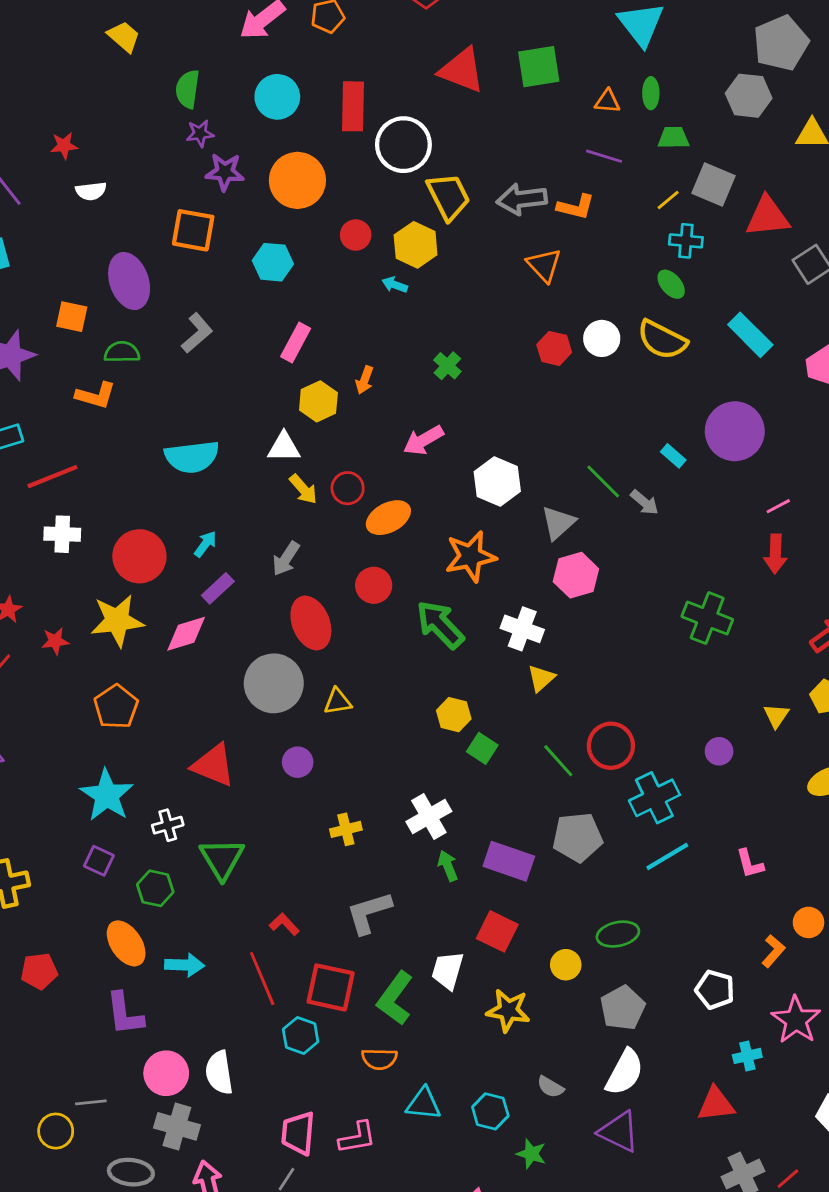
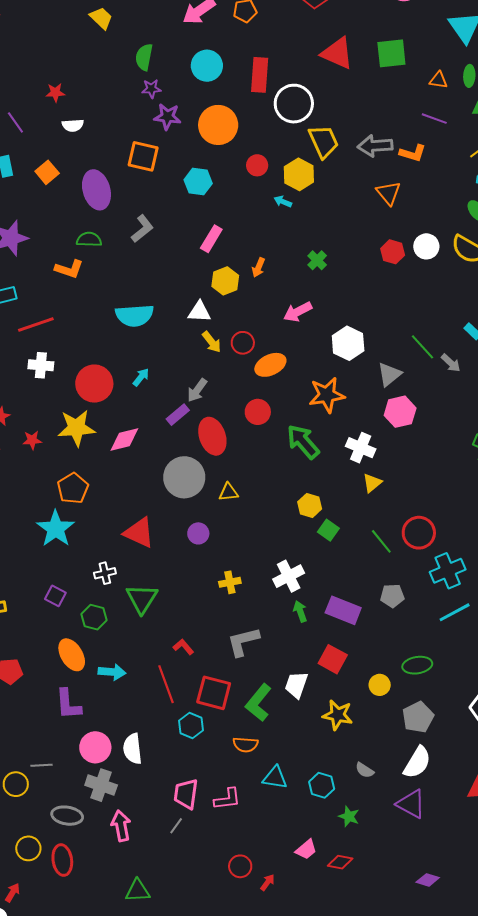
orange square: (72, 317) -> (47, 172), moved, turned 35
purple rectangle: (218, 588) -> (178, 415), moved
cyan star: (107, 795) -> (56, 529), moved
gray pentagon: (578, 837) -> (392, 596), size x0.7

